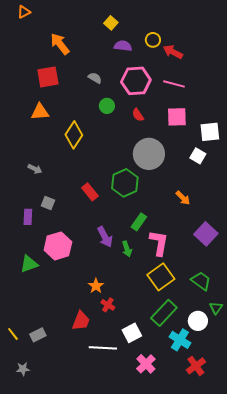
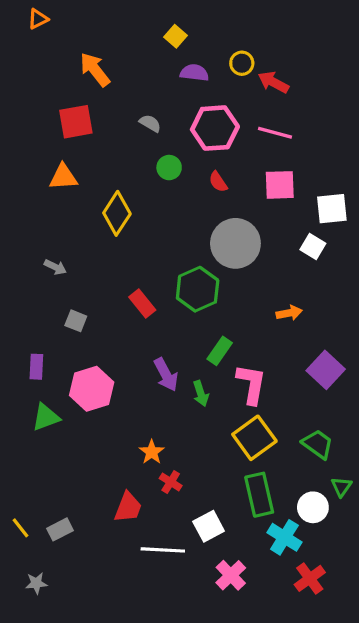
orange arrow: (183, 198) -> (289, 313), turned -56
purple rectangle: (28, 217) -> (36, 367), moved
green rectangle: (164, 313) -> (259, 495), turned -56

